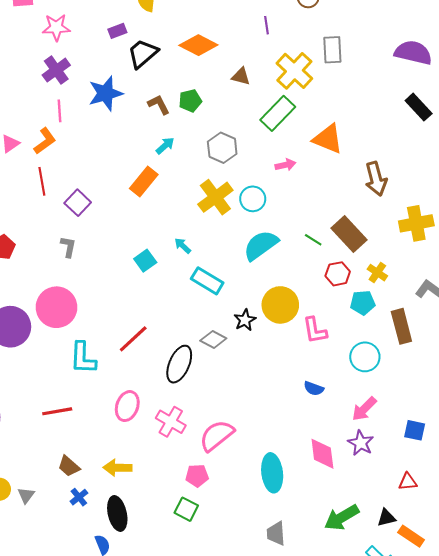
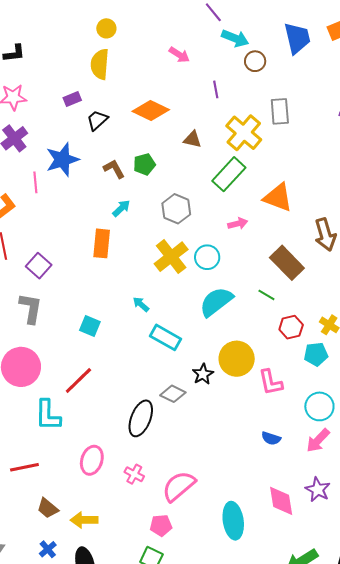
black trapezoid: (143, 54) -> (97, 120), size x0.7
pink line: (59, 111) -> (35, 182), moved
orange rectangle: (144, 182) -> (102, 243), turned -32
brown rectangle: (349, 234) -> (287, 263), moved
gray L-shape: (68, 247) -> (31, 308), size x1.5
cyan square: (145, 261) -> (90, 326), moved, turned -30
red line: (133, 339) -> (78, 381), moved
pink arrow: (364, 409) -> (318, 440), moved
pink cross: (171, 422) -> (134, 474), size x0.7
brown trapezoid: (69, 466) -> (48, 508), moved

